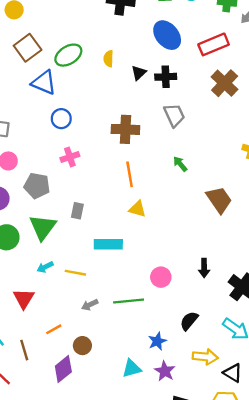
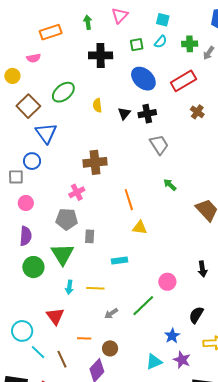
green ellipse: (68, 55) -> (63, 92), moved
blue triangle: (44, 83) -> (46, 133), turned 40
brown cross: (225, 83) -> (197, 112), size x0.6
blue circle: (61, 119) -> (32, 161), moved
brown cross: (125, 129) -> (95, 162), moved
gray pentagon: (37, 186) -> (67, 219), moved
cyan rectangle: (108, 244) -> (119, 260), size x0.7
cyan arrow: (45, 267) -> (69, 287), turned -48
green line: (129, 301) -> (143, 306), turned -30
orange line: (54, 329) -> (84, 338), turned 40

